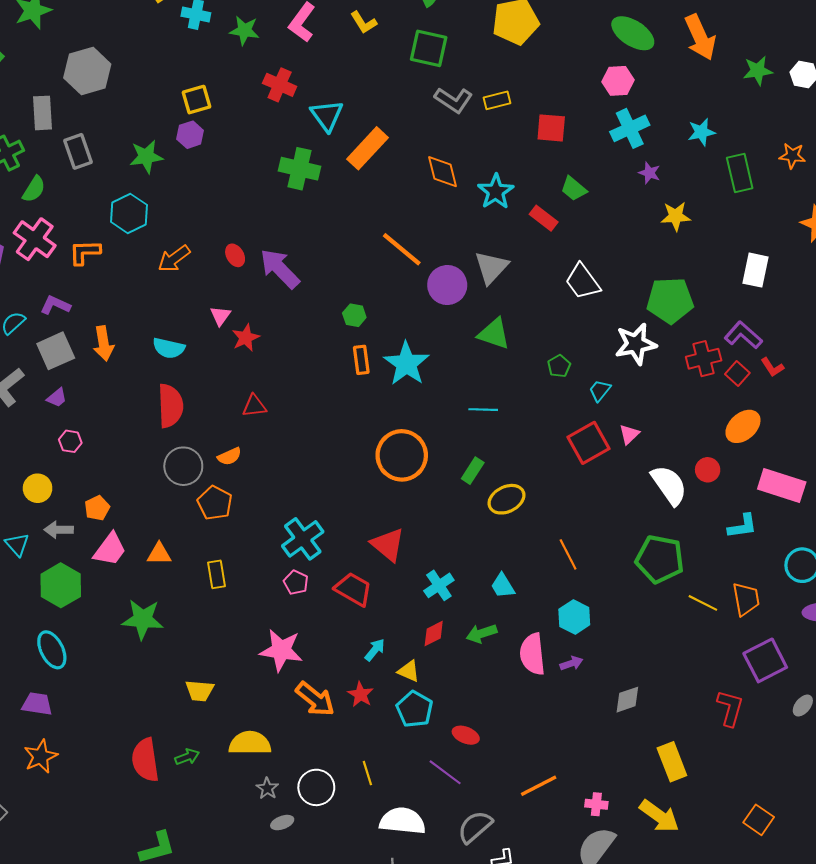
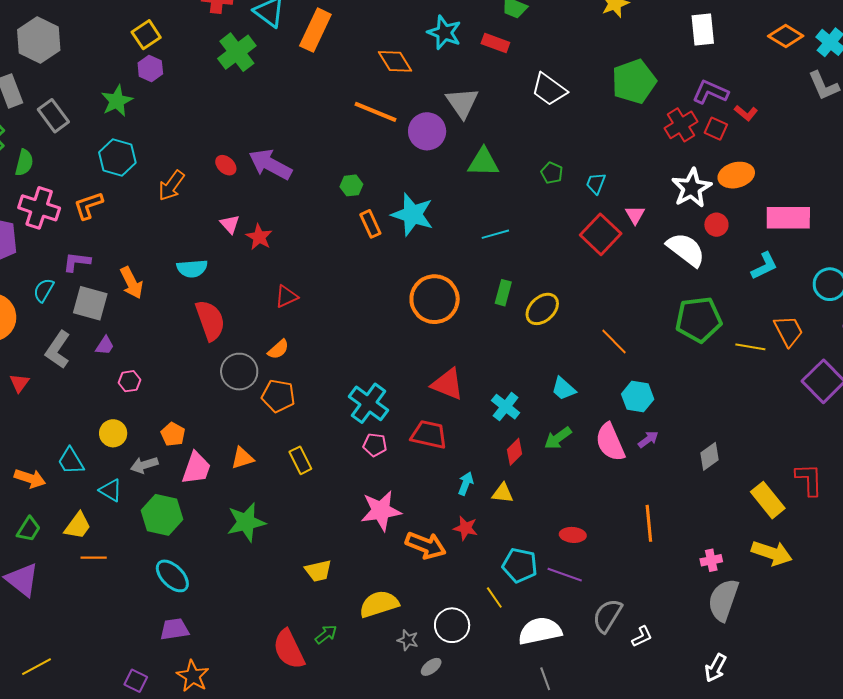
green cross: (300, 169) -> (237, 52), moved, turned -33
orange diamond: (442, 172) -> (395, 61), moved
white star: (636, 344) -> (692, 188), moved
gray square: (56, 351) -> (90, 303), turned -33
orange ellipse: (743, 426) -> (736, 175), turned 44
red L-shape: (730, 708) -> (809, 480), moved
cyan pentagon: (414, 709) -> (520, 565), moved
orange line: (539, 786) -> (649, 523), moved, turned -51

